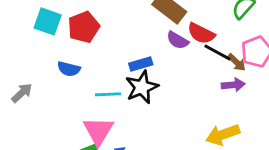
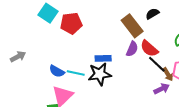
purple semicircle: (178, 40) -> (132, 49), turned -112
blue semicircle: (69, 69) -> (57, 71), moved
purple arrow: (233, 85) -> (162, 89), turned -35

